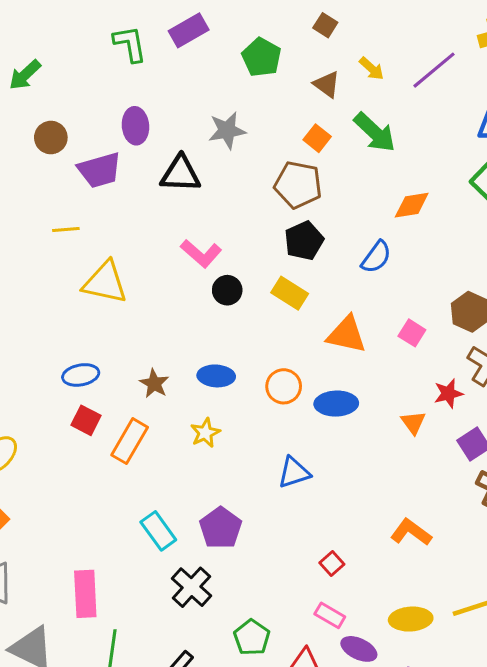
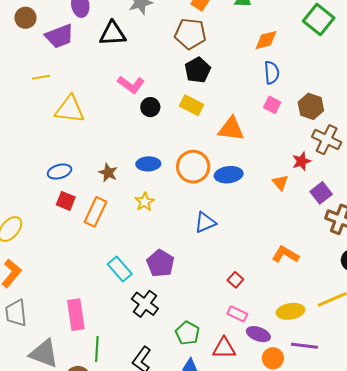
blue semicircle: (376, 257) -> (272, 73), moved, turned -35
pink square: (412, 333) -> (272, 105), moved
orange circle: (284, 386) -> (193, 167), size x1.4

